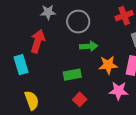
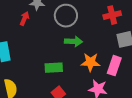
red arrow: (38, 41) -> (24, 19), moved, size x0.6

